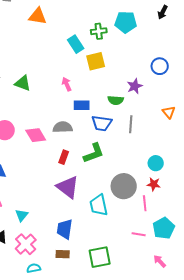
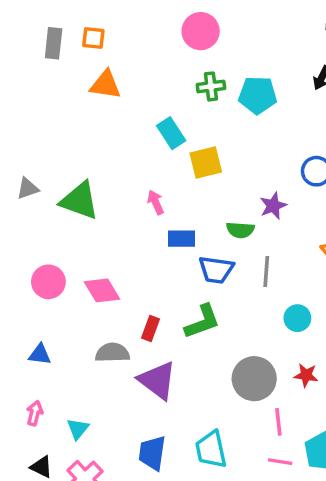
green cross: (99, 31) -> (211, 86), moved
green triangle: (23, 83) -> (80, 201), size x1.4
gray semicircle: (63, 127) -> (112, 353), moved
cyan circle: (156, 163) -> (297, 318), moved
pink line: (145, 203) -> (278, 422), moved
cyan trapezoid: (99, 205) -> (211, 450), moved

